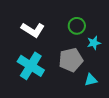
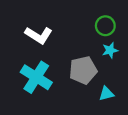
green circle: (77, 26) -> (105, 26), moved

